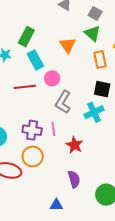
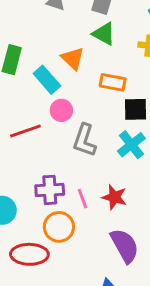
cyan rectangle: (35, 60) -> (47, 80), moved
orange rectangle: (100, 60) -> (113, 82), moved, turned -54
pink line: (53, 129) -> (83, 199), moved
purple semicircle: (74, 179) -> (125, 246), size x1.4

